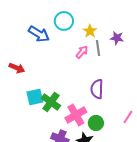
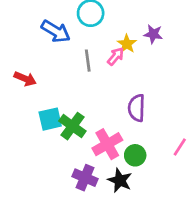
yellow star: (90, 31) -> (127, 44), moved
purple star: (117, 38) -> (153, 34), moved
gray line: (98, 48) -> (88, 61), moved

